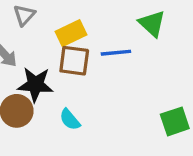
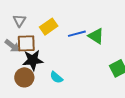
green triangle: (152, 23) -> (96, 36), moved
brown square: (74, 61) -> (26, 43), moved

